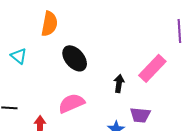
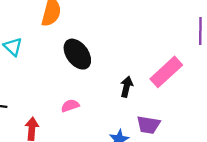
pink semicircle: (71, 103) -> (70, 106), size x0.6

